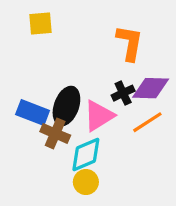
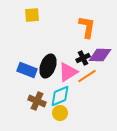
orange line: (147, 122) -> (87, 76), moved
brown cross: (55, 133) -> (37, 101), moved

